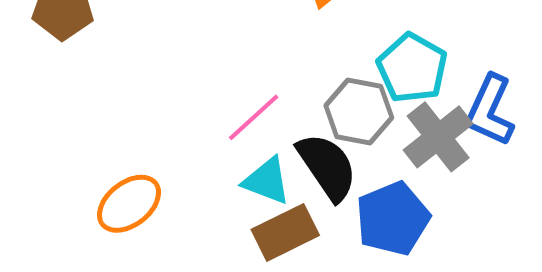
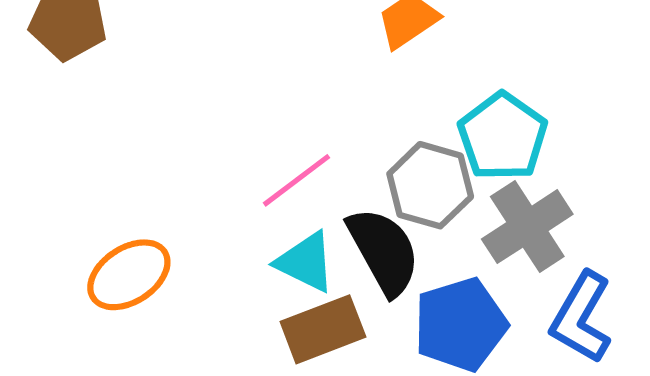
blue L-shape: (490, 110) -> (581, 318), moved

